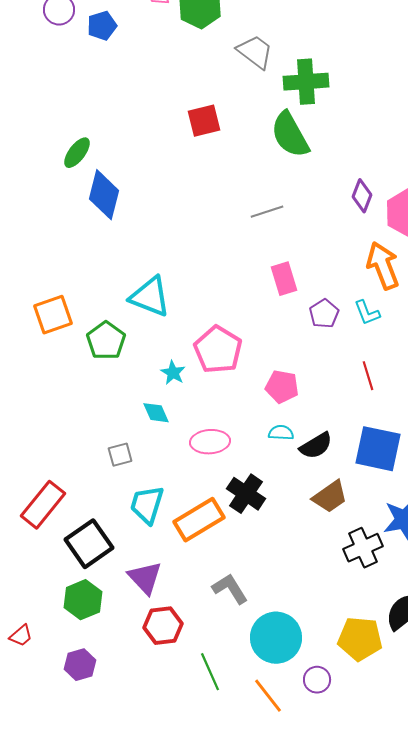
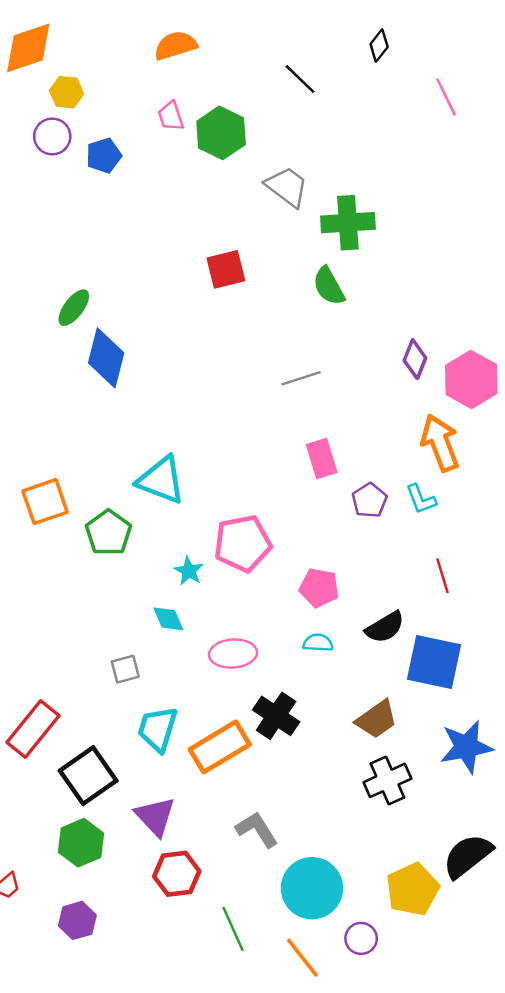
green semicircle: (290, 135) -> (329, 286), size x0.7
pink pentagon: (218, 350) -> (243, 543), turned 30
red line: (368, 376) -> (442, 576), moved
black semicircle: (316, 446) -> (385, 627), moved
black cross: (363, 548) -> (387, 780), moved
yellow pentagon: (360, 639) -> (413, 889), turned -30

